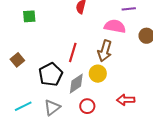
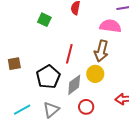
green square: (29, 16) -> (44, 20), moved, turned 32
brown square: (17, 60) -> (14, 64), turned 32

